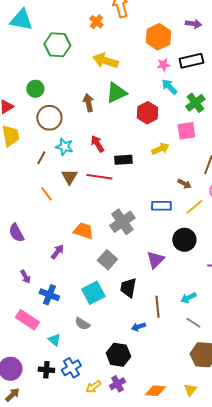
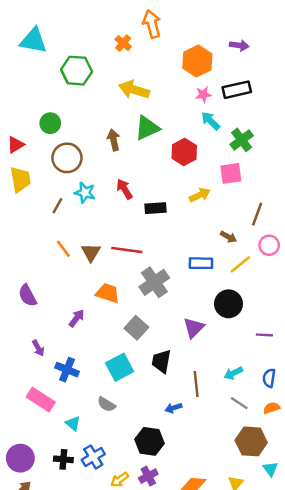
brown triangle: (69, 177) -> (91, 252), moved
red line: (99, 177) -> (127, 250), moved

